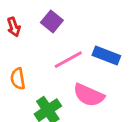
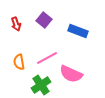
blue rectangle: (106, 56) -> (78, 31), moved
pink line: (68, 60) -> (47, 58), moved

